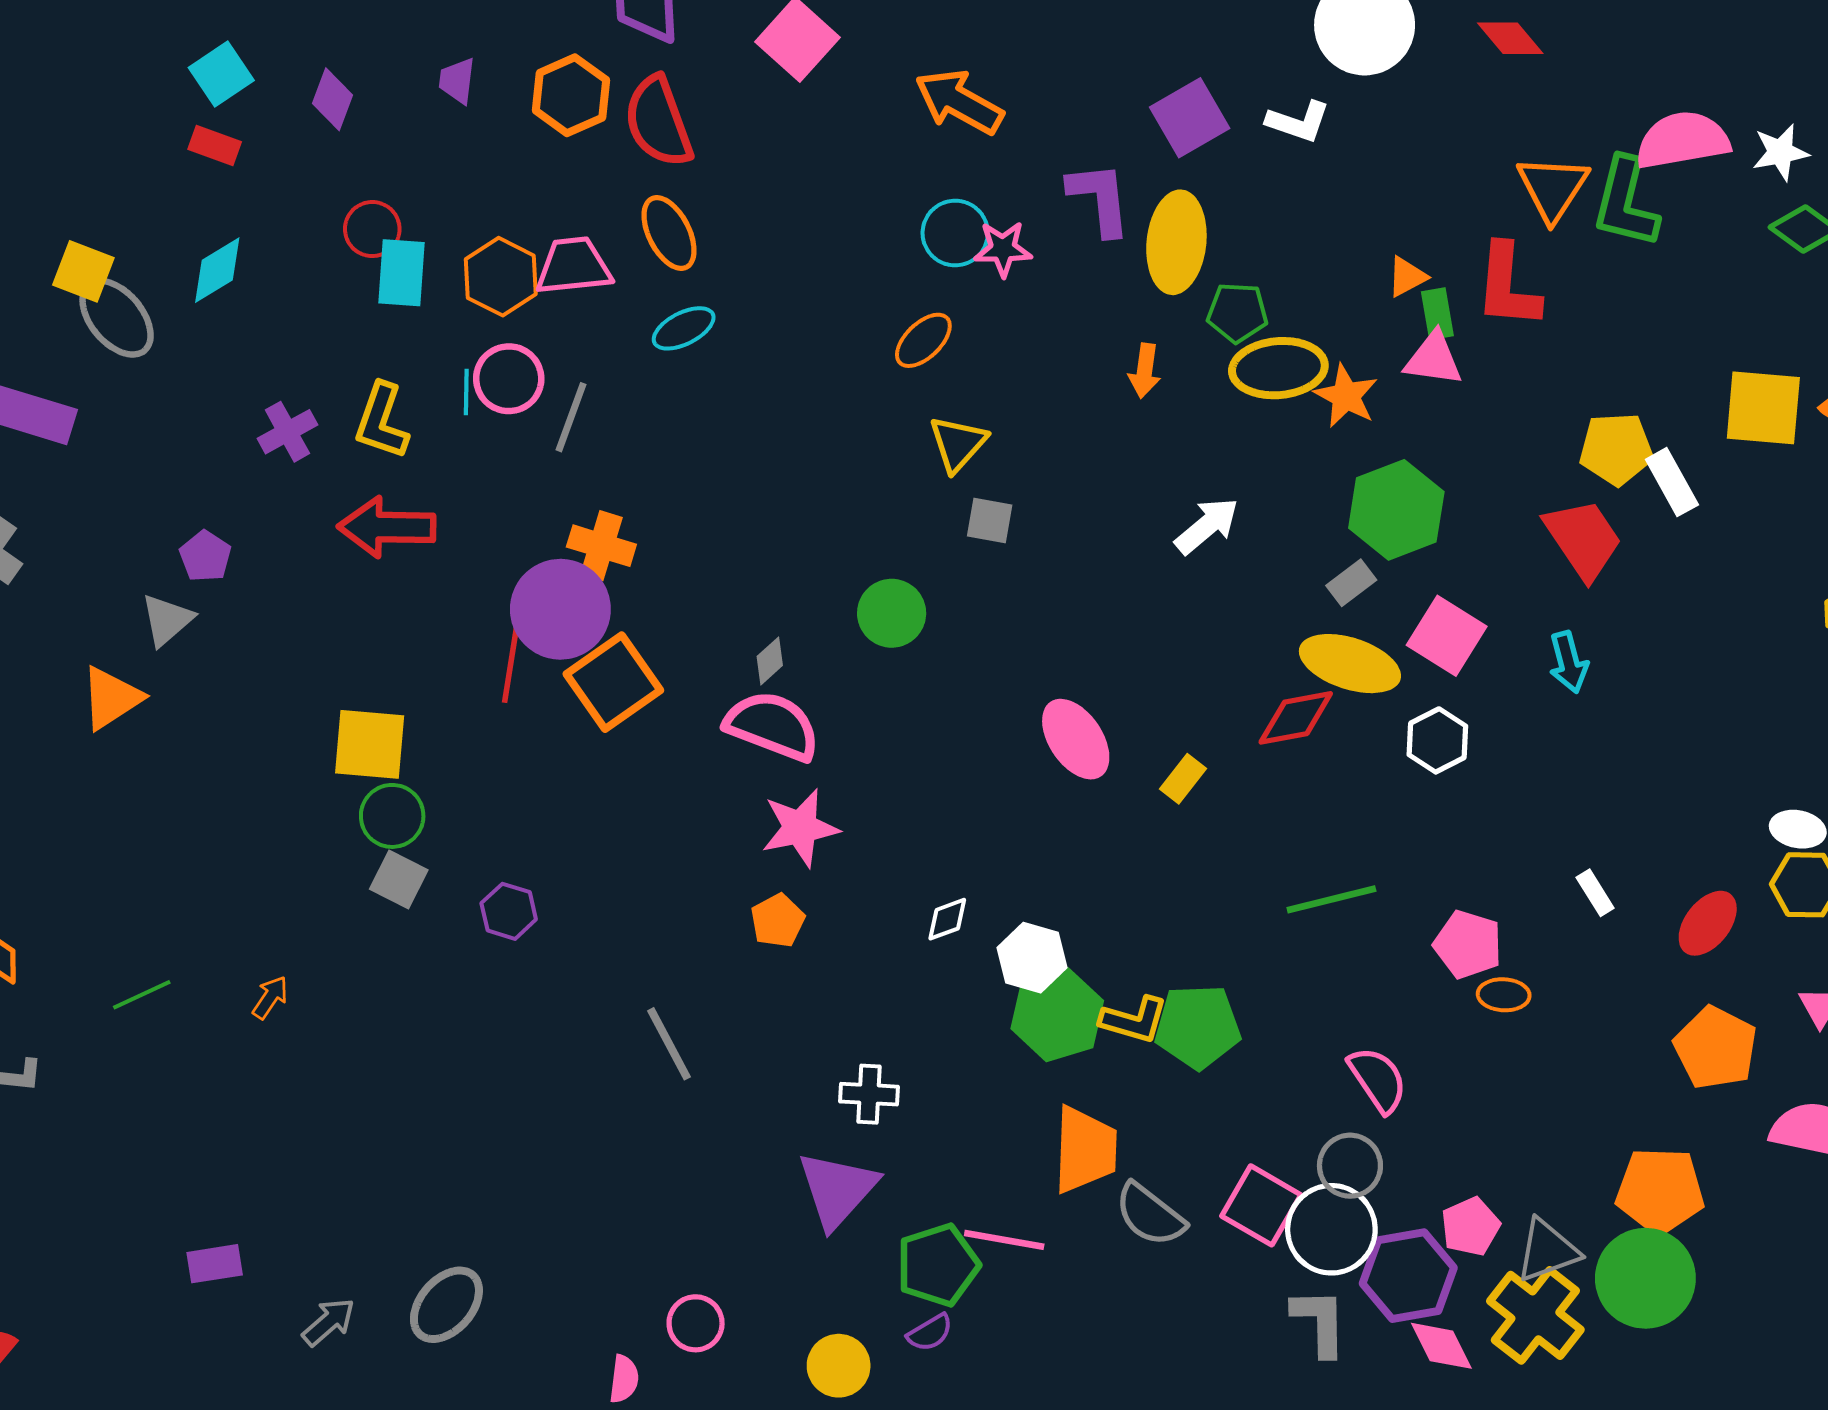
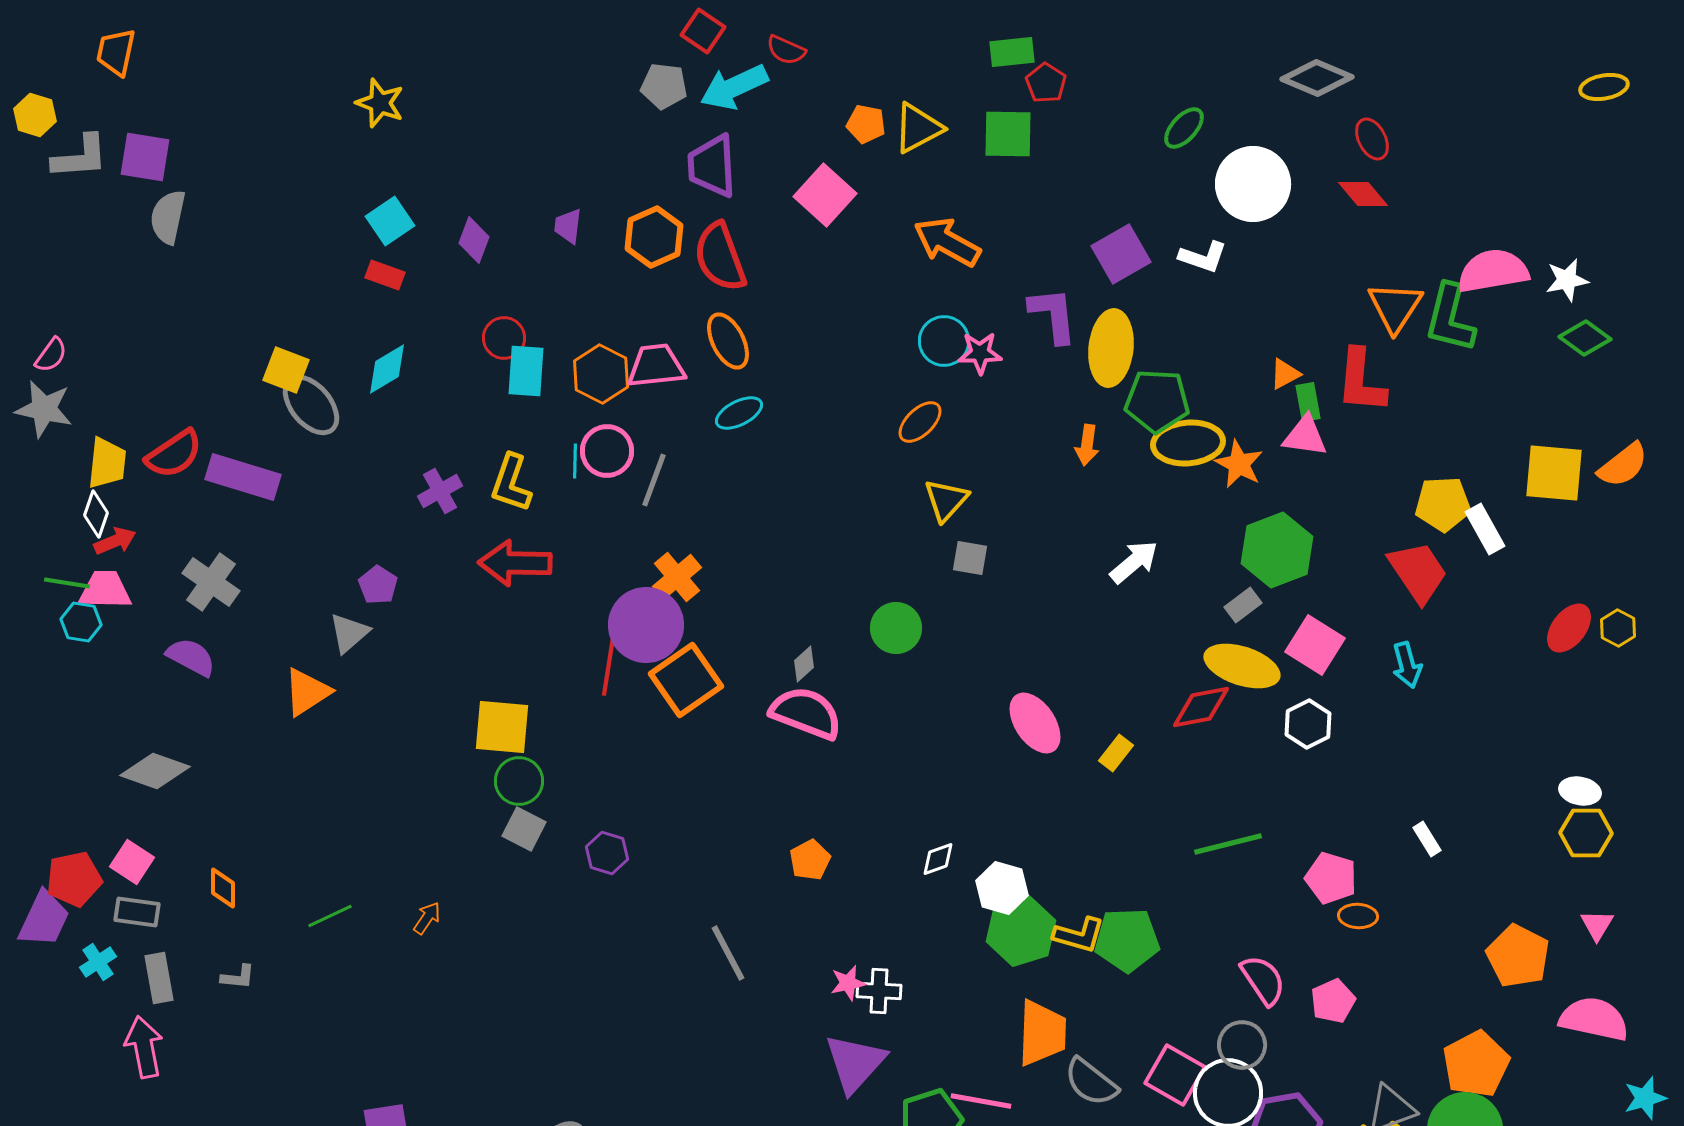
green pentagon: (1237, 312) -> (1157, 401), size x1.4
orange cross: (601, 546) -> (677, 577), turned 33
pink star: (800, 828) -> (848, 983), moved, size x0.6
red ellipse: (1708, 923) -> (1569, 628), moved
orange pentagon: (1660, 1191) -> (1476, 1064), turned -30
pink pentagon: (1471, 1227) -> (1333, 1001), moved

